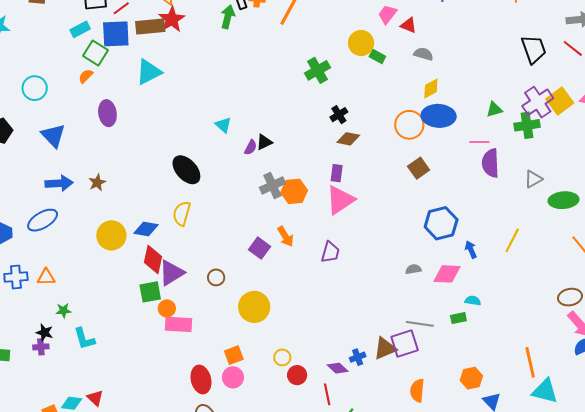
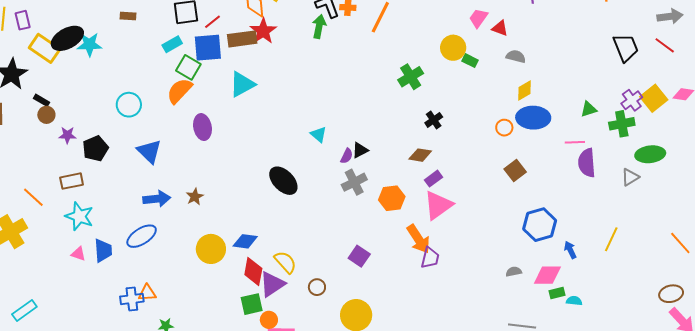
orange semicircle: (86, 76) -> (179, 91), size x1.8
purple cross: (538, 102) -> (632, 100), size x0.7
orange circle: (409, 125) -> (504, 128), size x0.6
brown diamond: (348, 139) -> (420, 155), moved
purple rectangle: (337, 173) -> (433, 179), turned 48
gray cross: (272, 185) -> (354, 182), moved
green ellipse: (563, 200) -> (650, 154), moved
yellow semicircle: (182, 213) -> (285, 262), moved, turned 125
orange arrow: (285, 236) -> (418, 239), moved, size x1.4
blue cross: (16, 277) -> (132, 299), moved
green rectangle: (458, 318) -> (557, 293), moved

